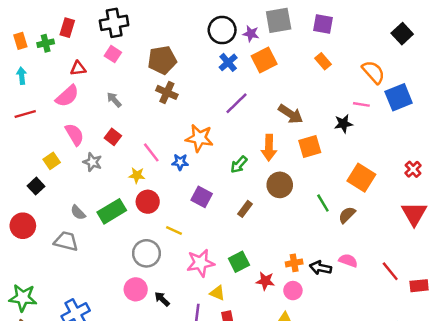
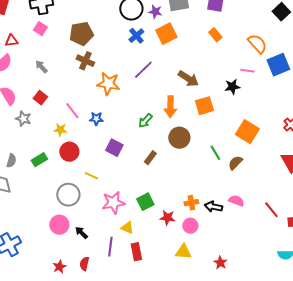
orange star: (199, 138) -> (108, 84), moved
green rectangle: (112, 211) -> (39, 160), size x0.7
gray semicircle: (78, 213) -> (11, 161), turned -120

